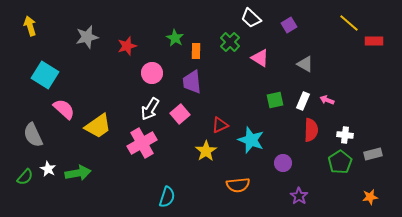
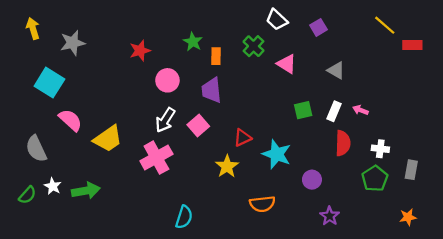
gray star: (87, 37) -> (73, 43), moved
gray rectangle: (373, 154) -> (411, 170), turned -66

